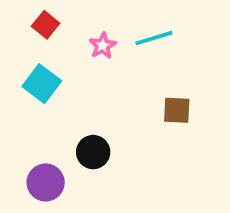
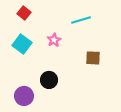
pink star: (103, 46) -> (54, 40), moved

